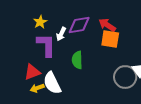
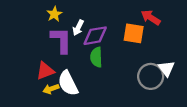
purple diamond: (79, 25) -> (95, 36), moved
red arrow: (107, 25) -> (151, 18), moved

